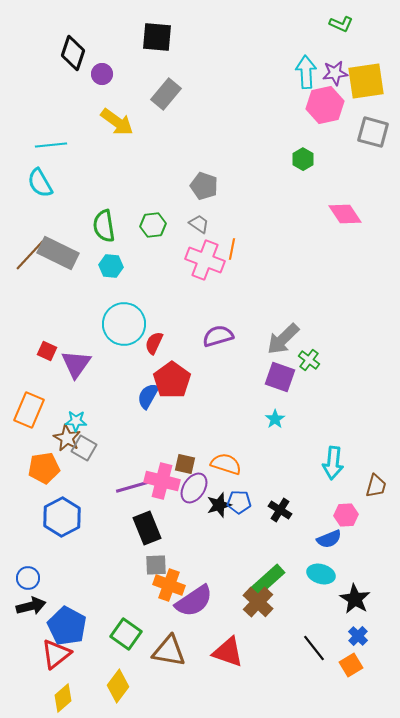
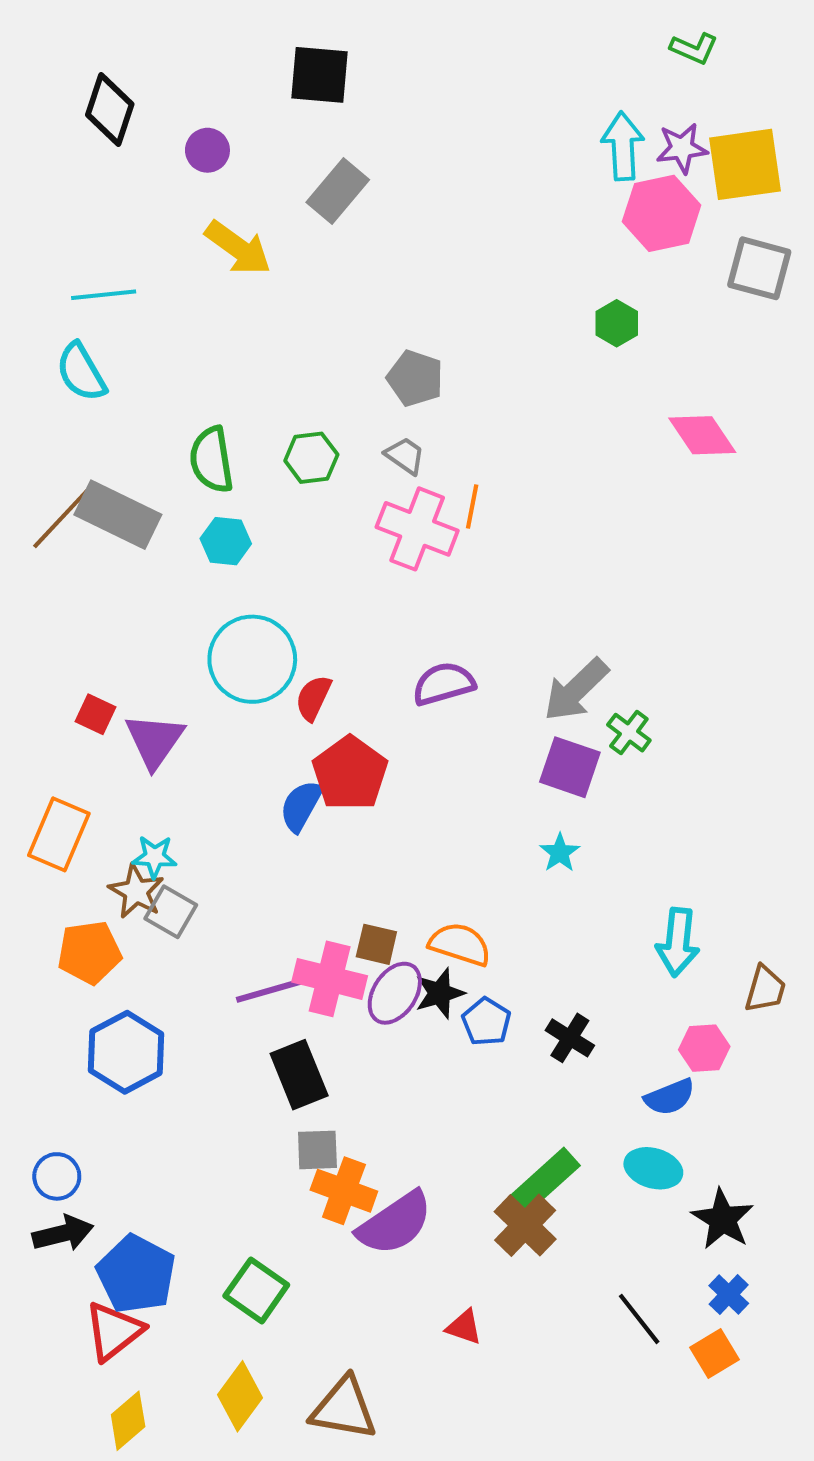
black diamond: (73, 53) -> (110, 109), moved
blue pentagon: (239, 502) -> (486, 1022), turned 30
black star: (219, 505) -> (440, 993), moved
brown triangle: (169, 651) -> (344, 1409), moved
red triangle: (228, 652) -> (464, 1327), size x0.6

